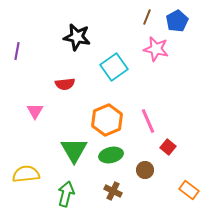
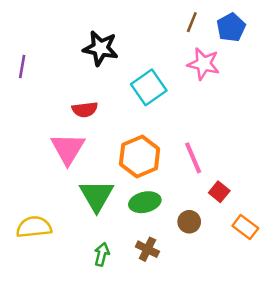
pink triangle: (35, 111) -> (68, 149), moved, size x1.6
orange rectangle: (189, 190) -> (245, 227), moved
green arrow: (66, 194) -> (102, 254), moved, size x0.7

